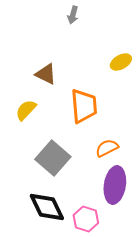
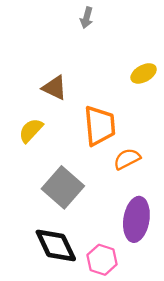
orange semicircle: (107, 148) -> (127, 159), moved

